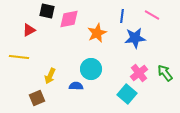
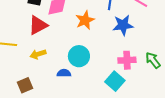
red triangle: (29, 30) -> (38, 25), moved, size x1.5
pink cross: (139, 73) -> (127, 60), turned 36
yellow arrow: (50, 76) -> (38, 54), moved, turned 49

